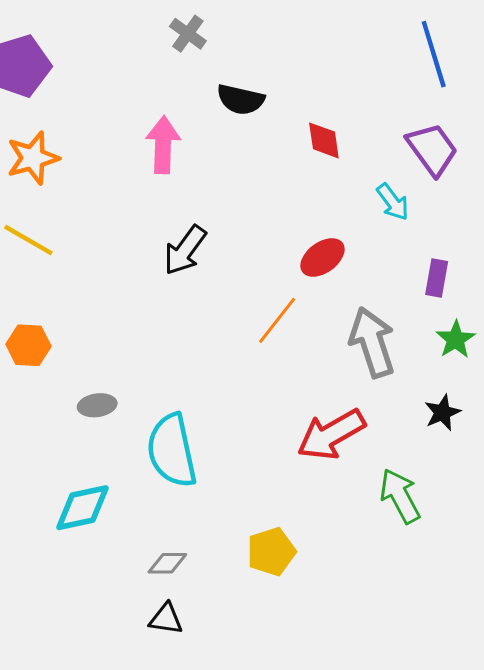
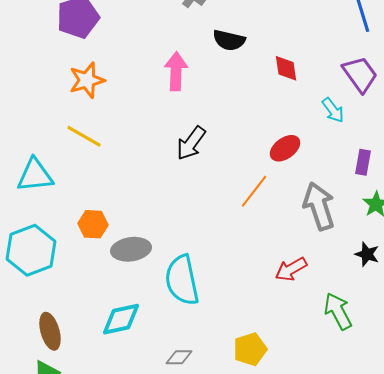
orange hexagon: (28, 345) -> (93, 224), moved
gray ellipse: (97, 405) -> (131, 249), size x1.5
black star: (442, 413) -> (367, 254), turned -30
red arrow: (331, 435) -> (291, 269), size x0.7

